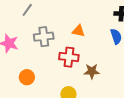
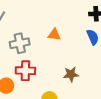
red cross: (69, 57) -> (25, 71), moved

